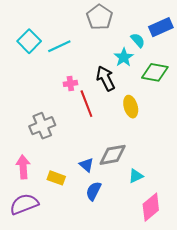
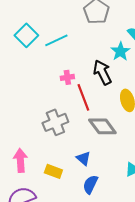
gray cross: (42, 126) -> (55, 122), moved
gray diamond: (113, 155) -> (102, 126), moved, turned 64

